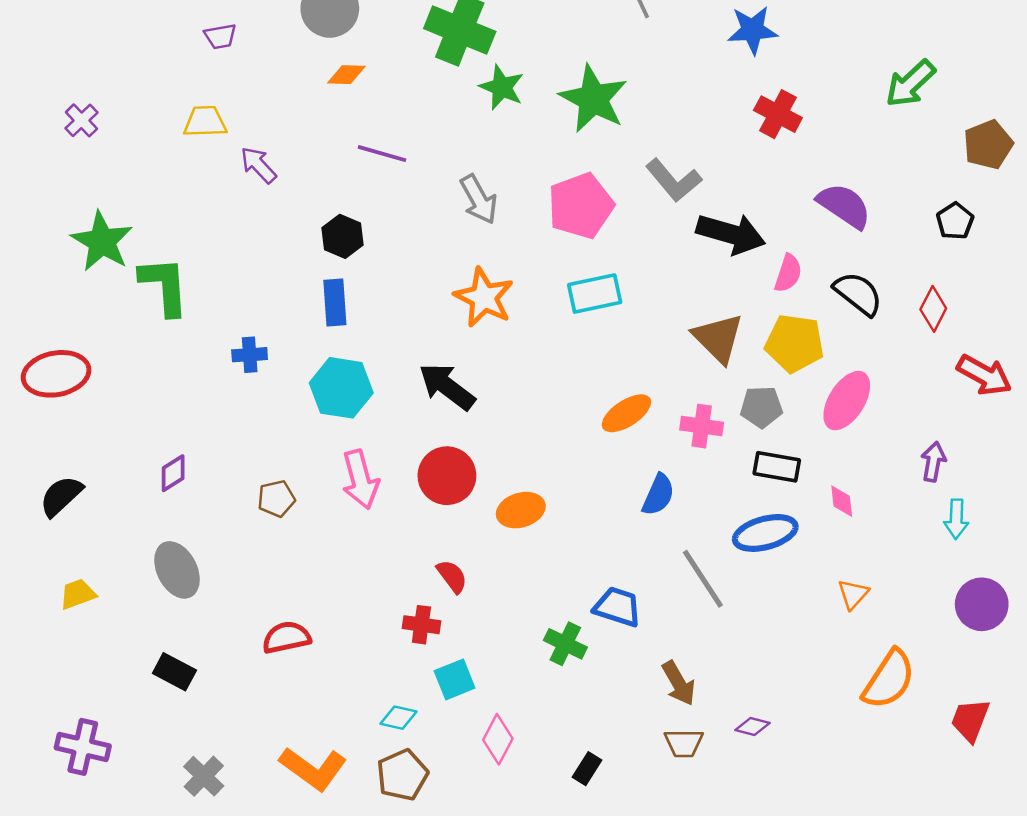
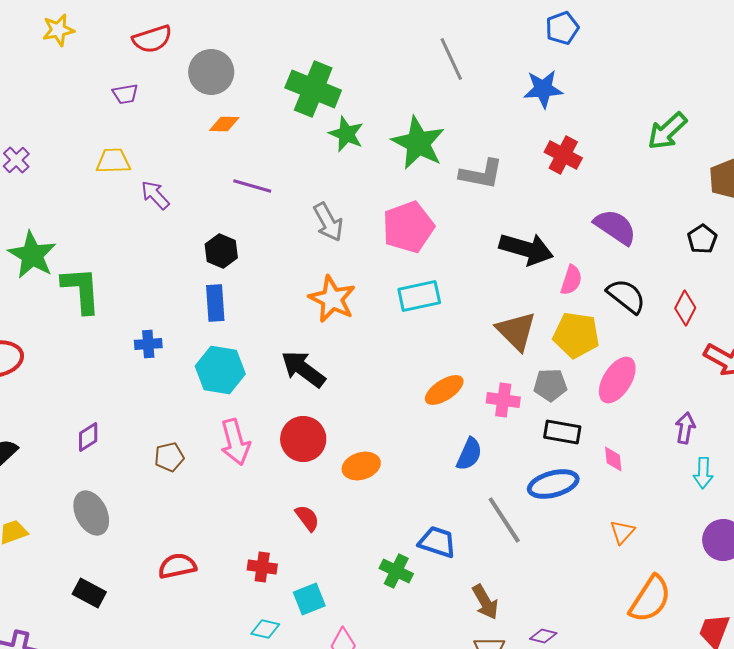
gray L-shape: (674, 180) -> (481, 174), moved, turned -39
red cross: (421, 625) -> (262, 567), moved

